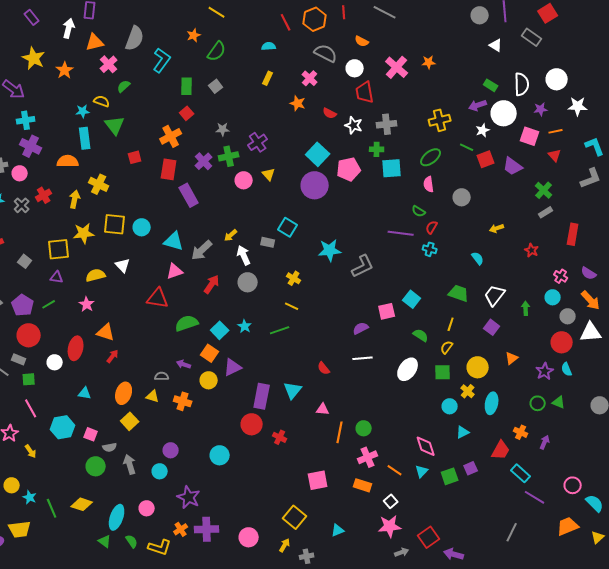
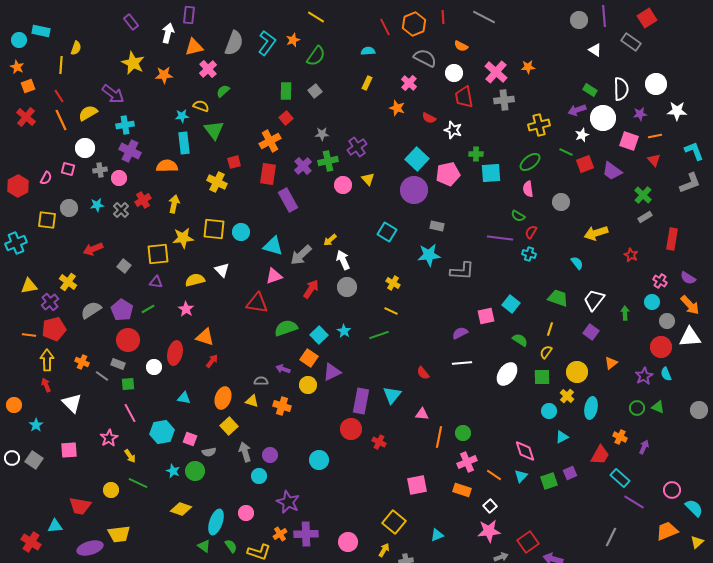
cyan L-shape: (162, 60) -> (267, 43), moved
orange star: (65, 70) -> (164, 75), turned 30
gray cross: (387, 124) -> (504, 100), moved
yellow cross: (99, 184) -> (217, 182), moved
yellow arrow: (497, 228) -> (596, 233), size x1.6
gray rectangle: (268, 242) -> (437, 226), moved
gray L-shape: (363, 266) -> (462, 271), turned 30
gray arrow: (130, 464) -> (245, 452), moved
cyan star: (30, 497) -> (173, 471), moved
green line: (52, 508) -> (138, 483), moved, turned -42

